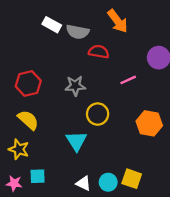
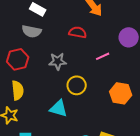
gray semicircle: (78, 32) -> (32, 31), moved
yellow semicircle: (28, 120) -> (18, 90), turned 42
cyan triangle: (76, 141) -> (59, 108), turned -42

